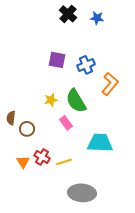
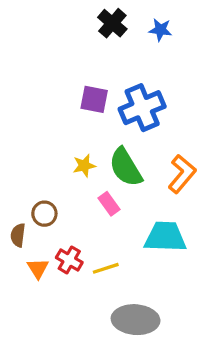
blue cross: (86, 65) -> (142, 108), size x1.5
orange L-shape: (110, 84) -> (182, 174), moved
brown semicircle: (11, 118) -> (18, 235), moved

